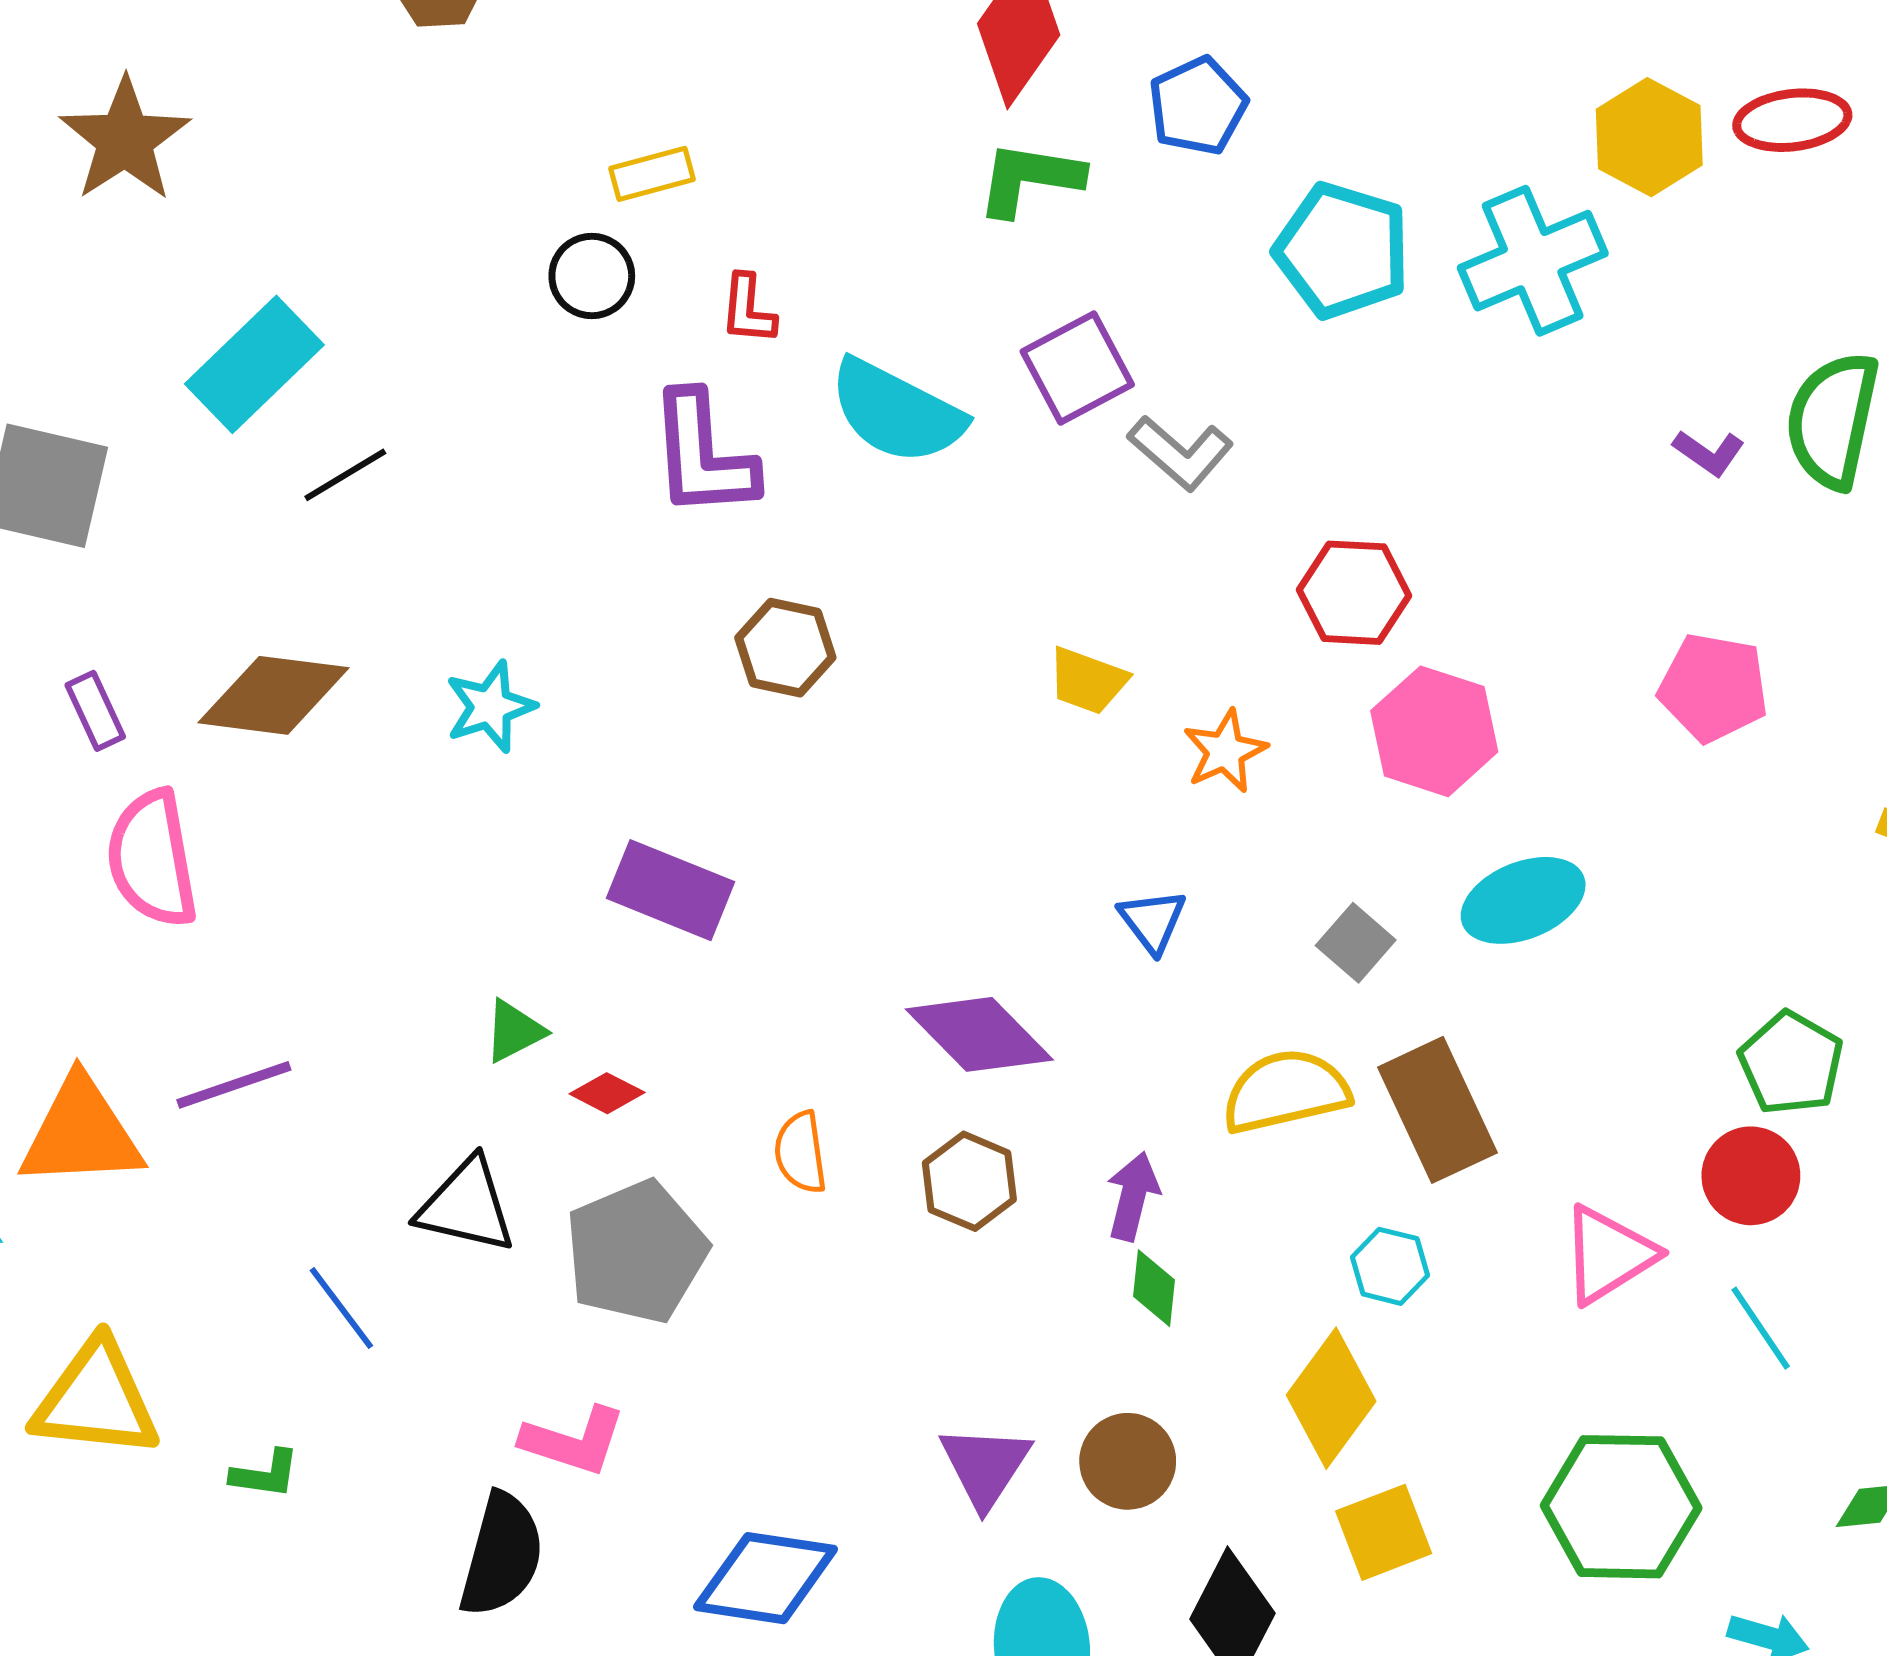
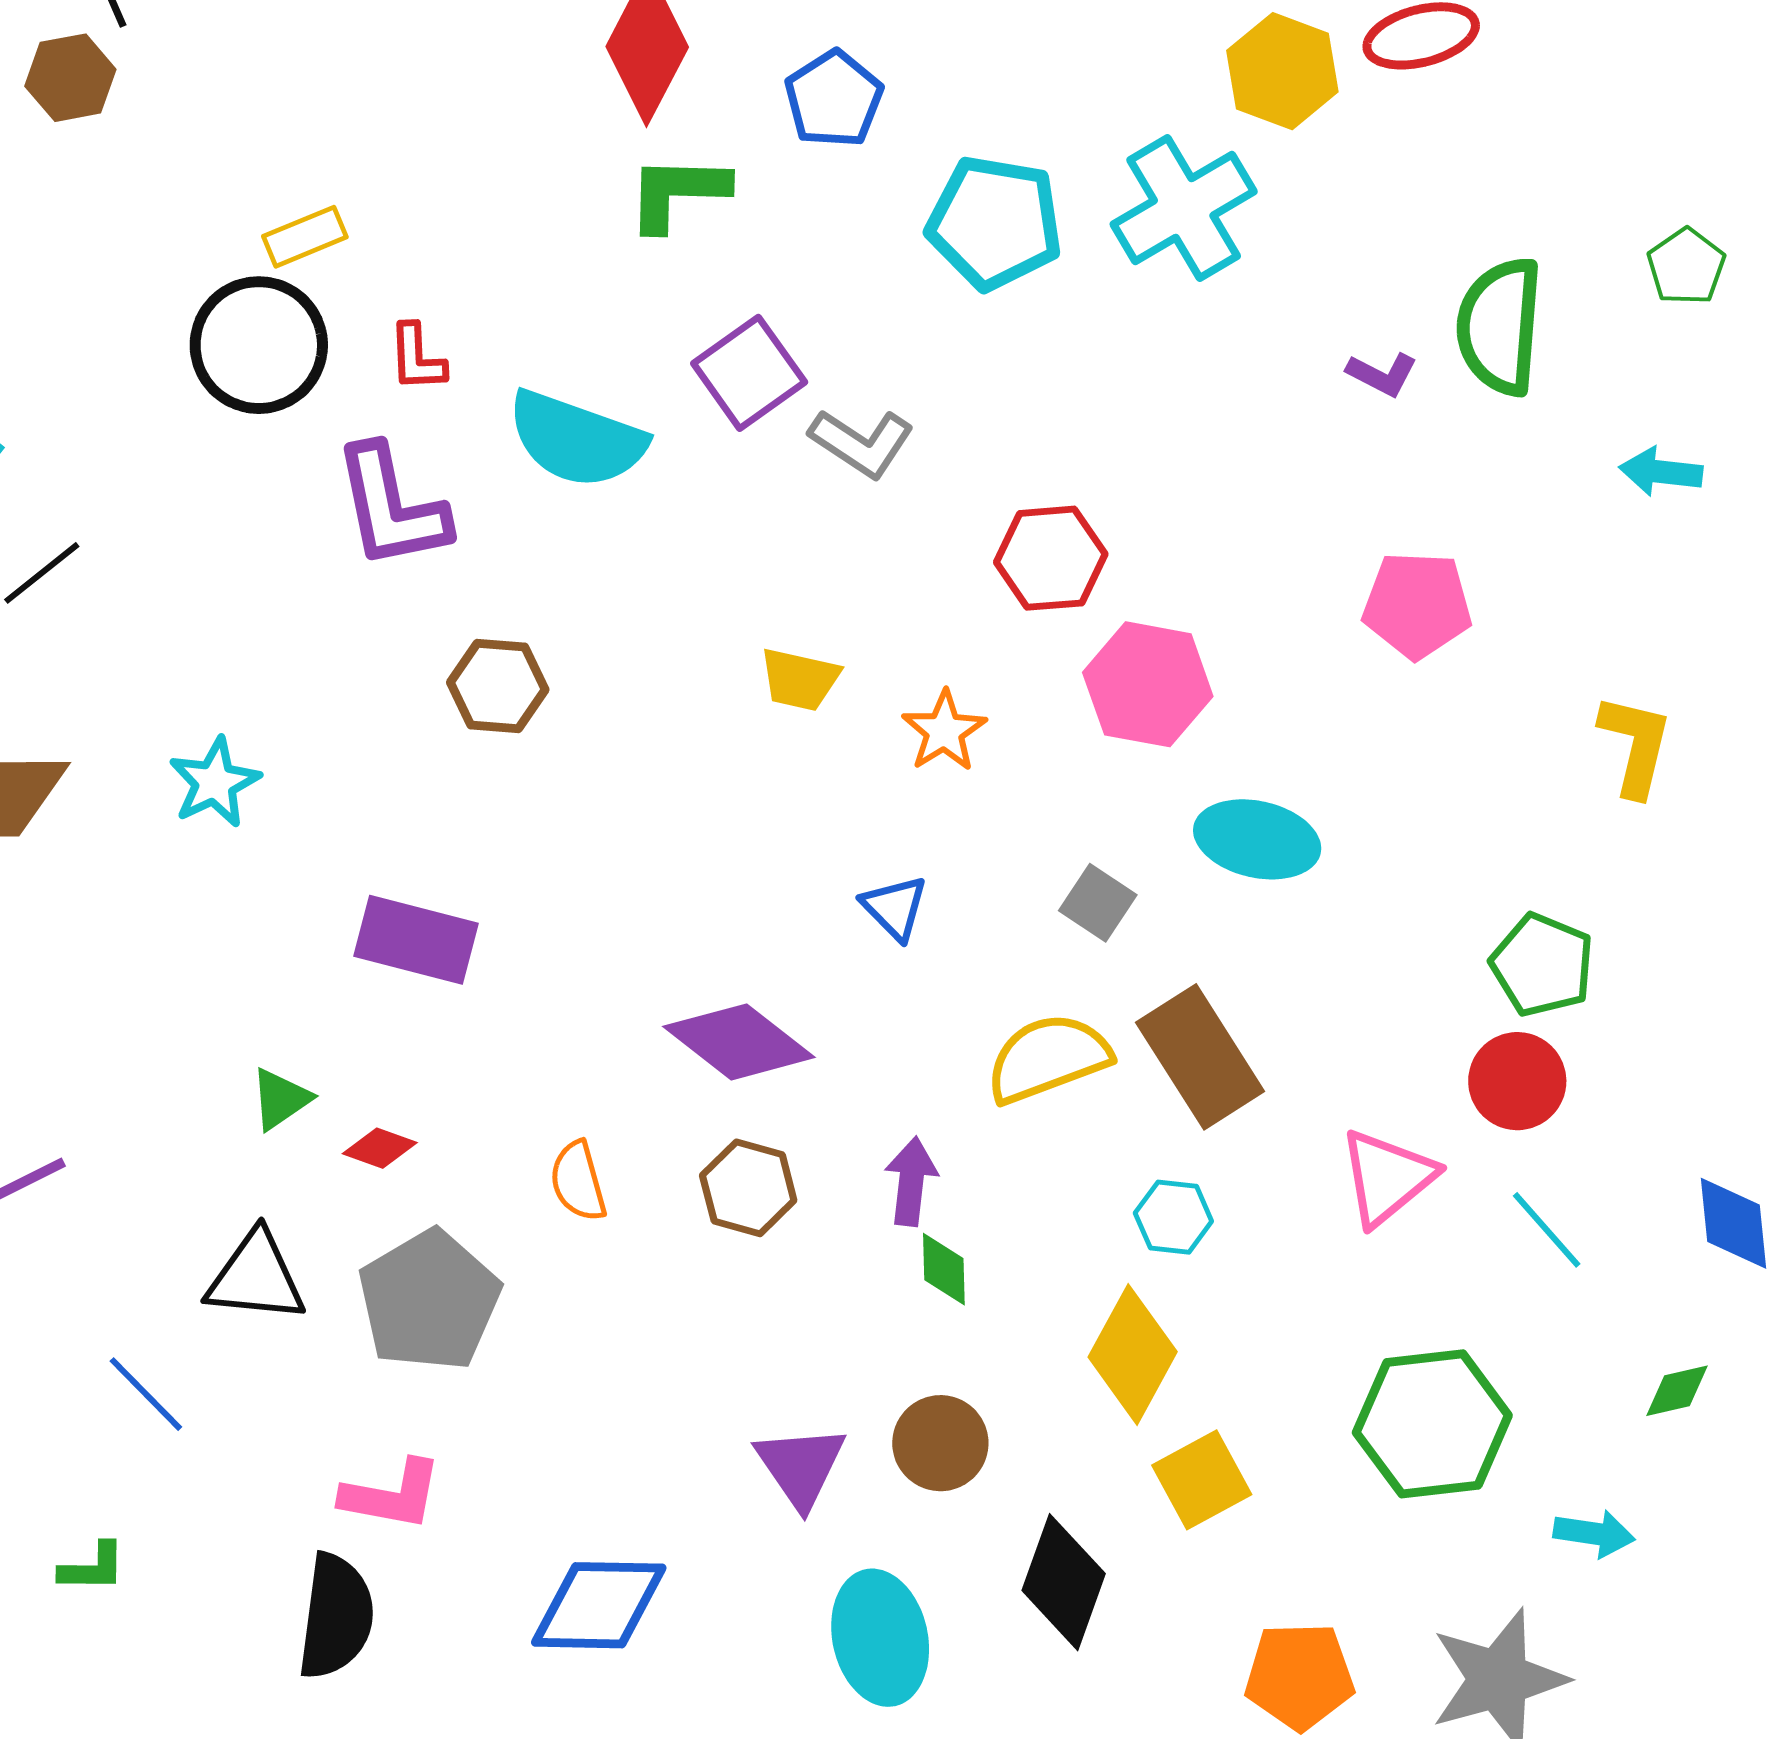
black circle: (592, 276) -> (259, 345), size x1.6
cyan ellipse: (1523, 900) -> (1257, 839), turned 42

